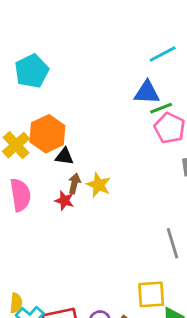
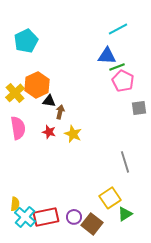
brown arrow: (74, 183) -> (60, 112), moved
yellow star: (99, 185) -> (73, 134), moved
yellow square: (151, 294) -> (110, 198), turned -30

